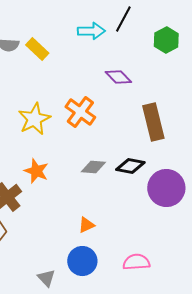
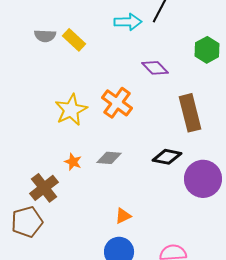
green hexagon: (166, 40) -> (207, 50), moved
gray diamond: (93, 167) -> (109, 158), moved
orange star: (36, 171) -> (73, 162), size x0.7

